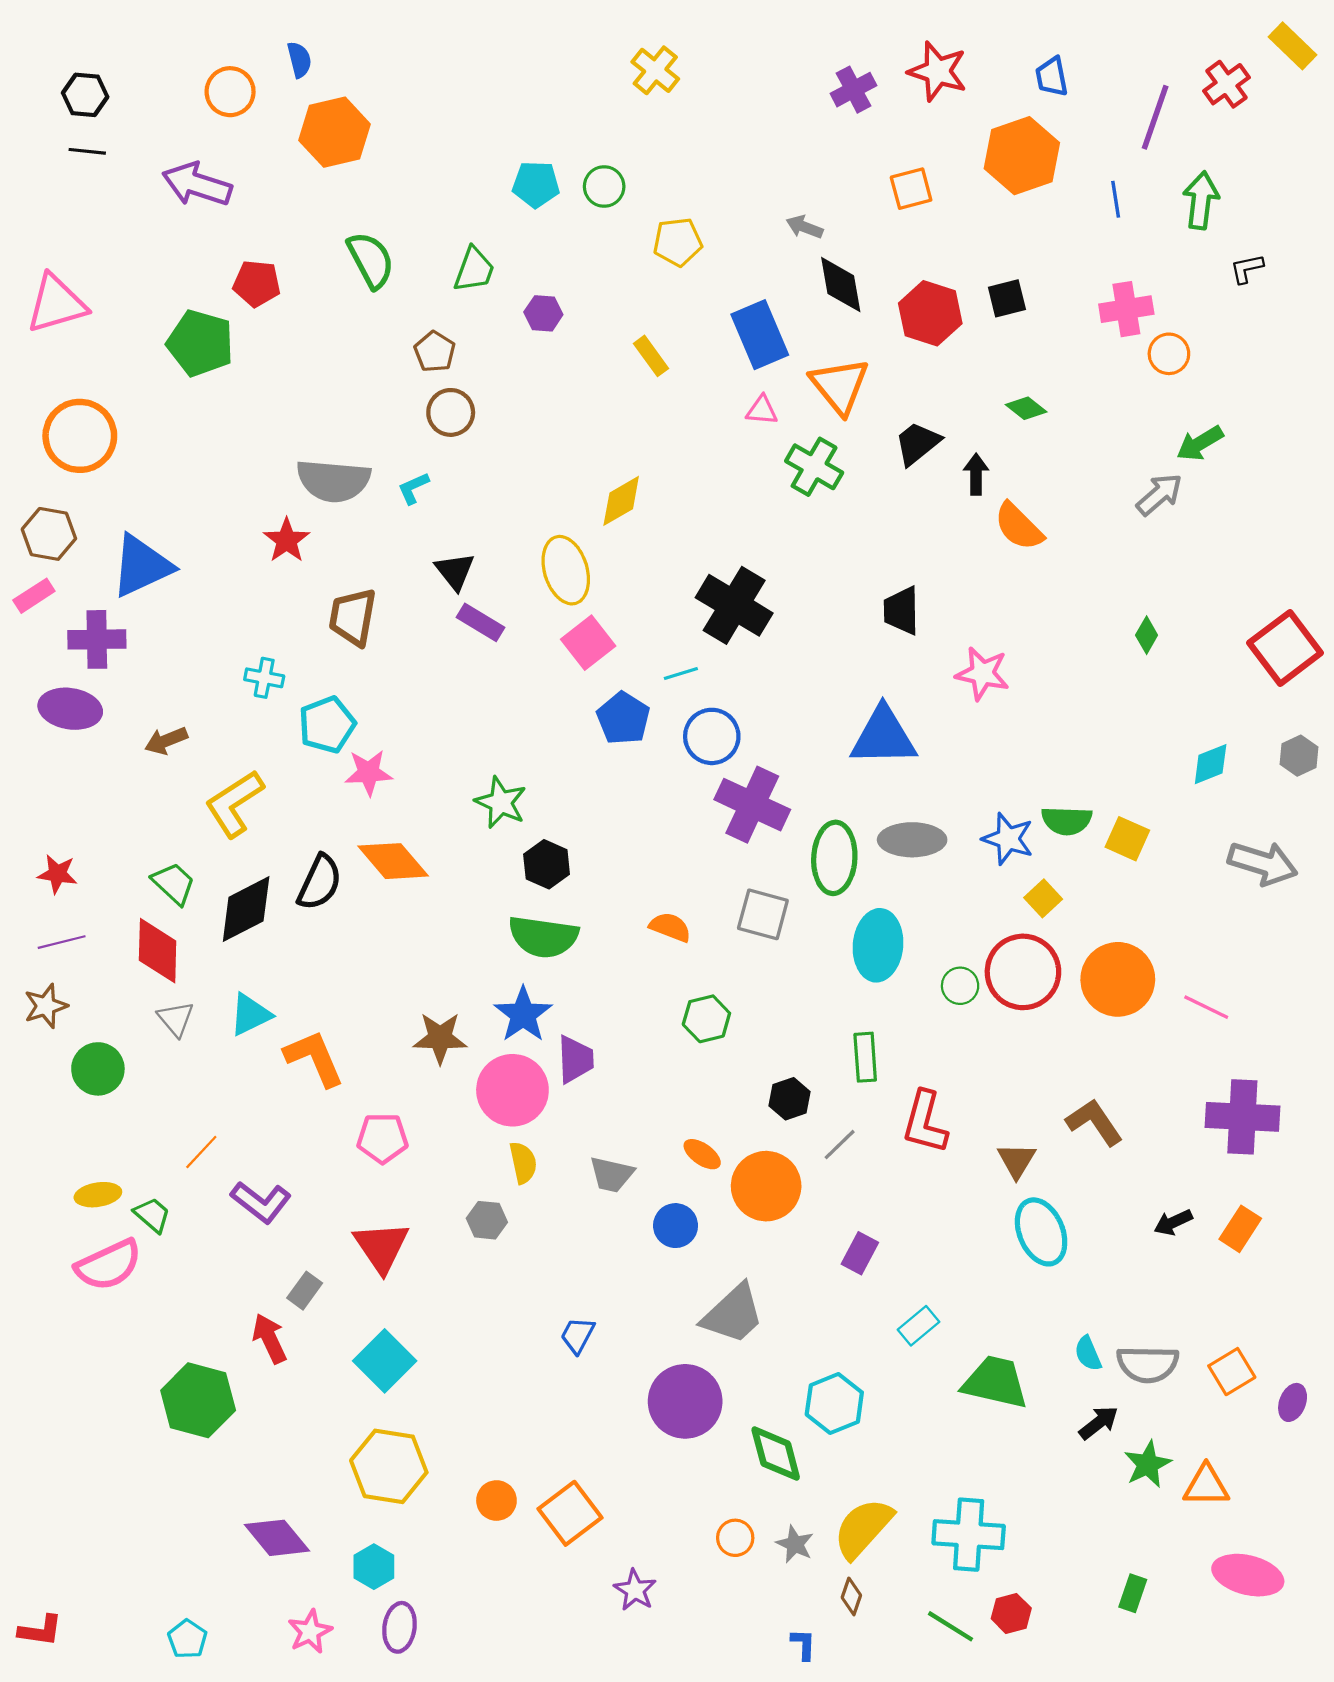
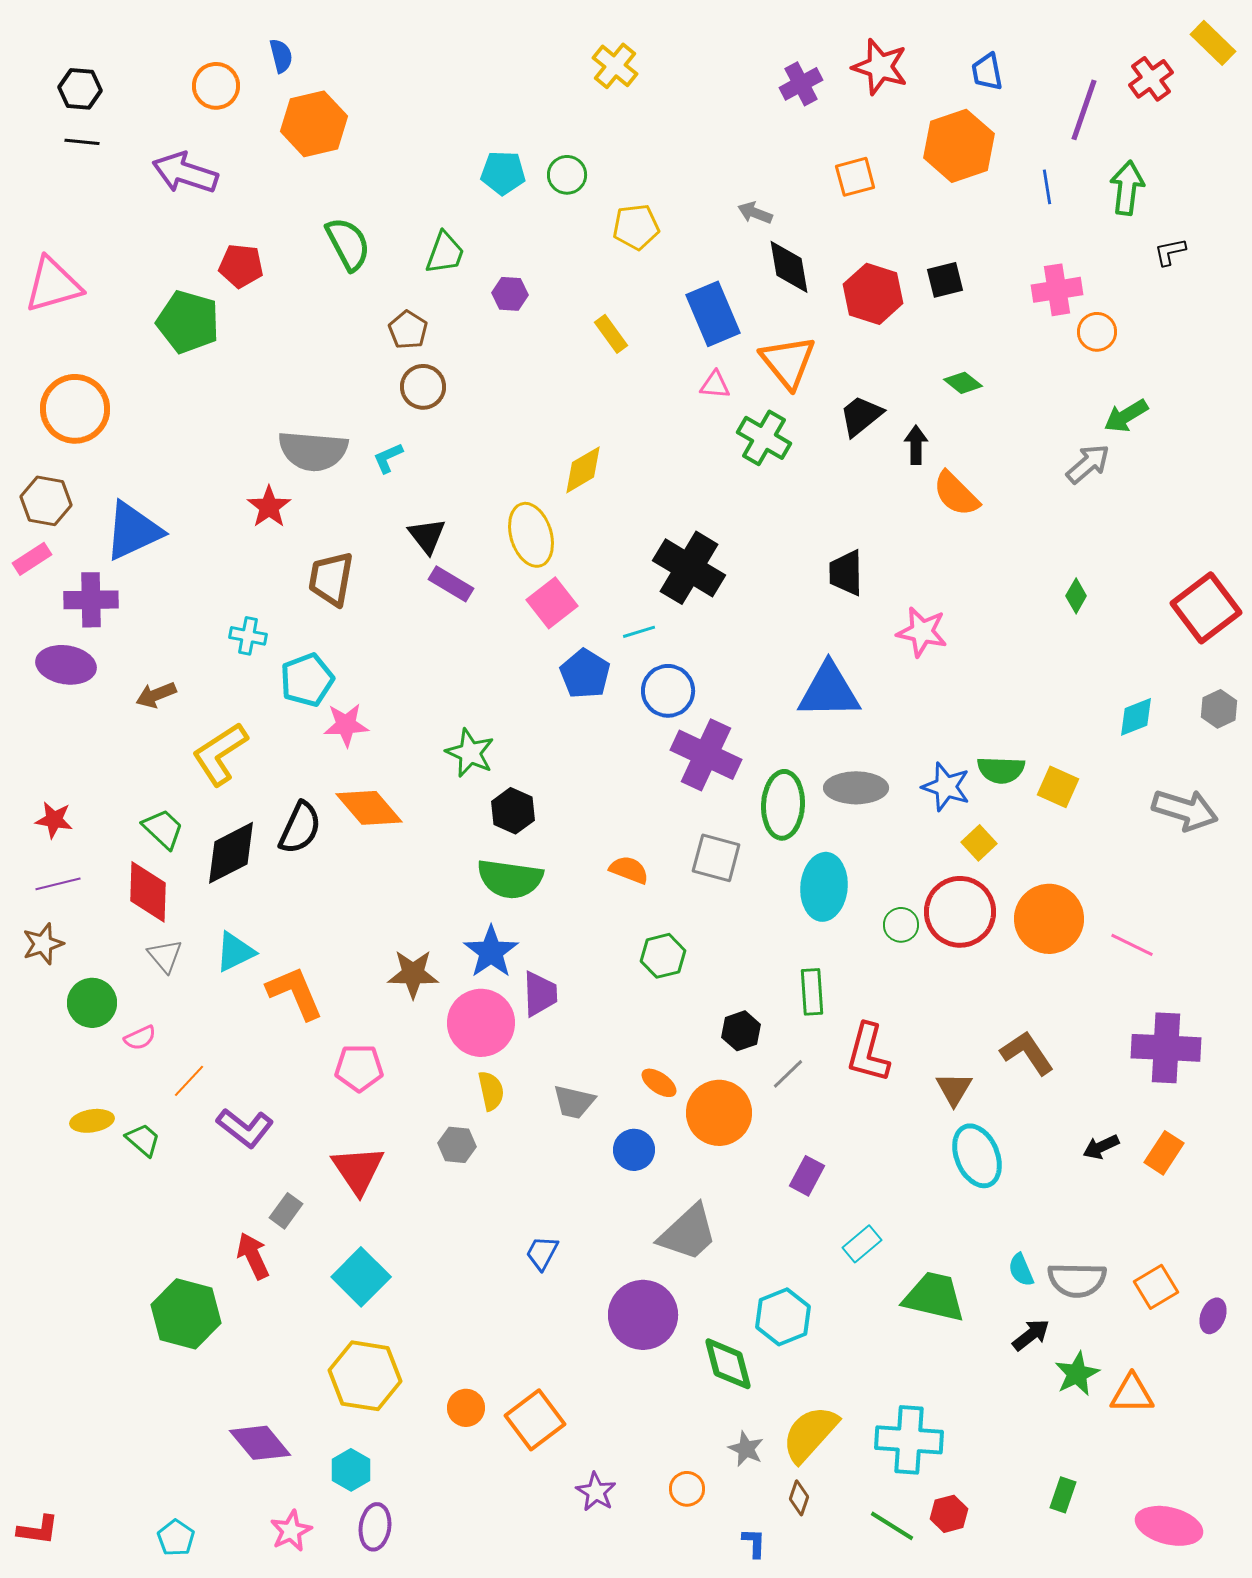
pink semicircle: (109, 1265) -> (140, 1038), moved, size x0.5
orange circle: (735, 1538) -> (687, 1489), moved
pink ellipse: (1248, 1575) -> (1169, 1526), moved

